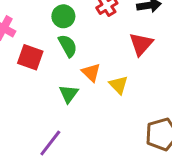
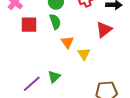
red square: (30, 57) -> (29, 25), turned -30
green triangle: (69, 94) -> (54, 77), moved

